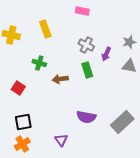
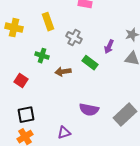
gray cross: (86, 45) -> (74, 38), moved
green rectangle: (87, 70) -> (90, 63), turned -35
purple triangle: (61, 140) -> (64, 133), turned 48

